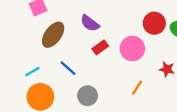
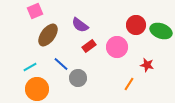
orange line: (137, 88) -> (129, 84), moved
gray circle: (88, 96) -> (78, 78), moved

